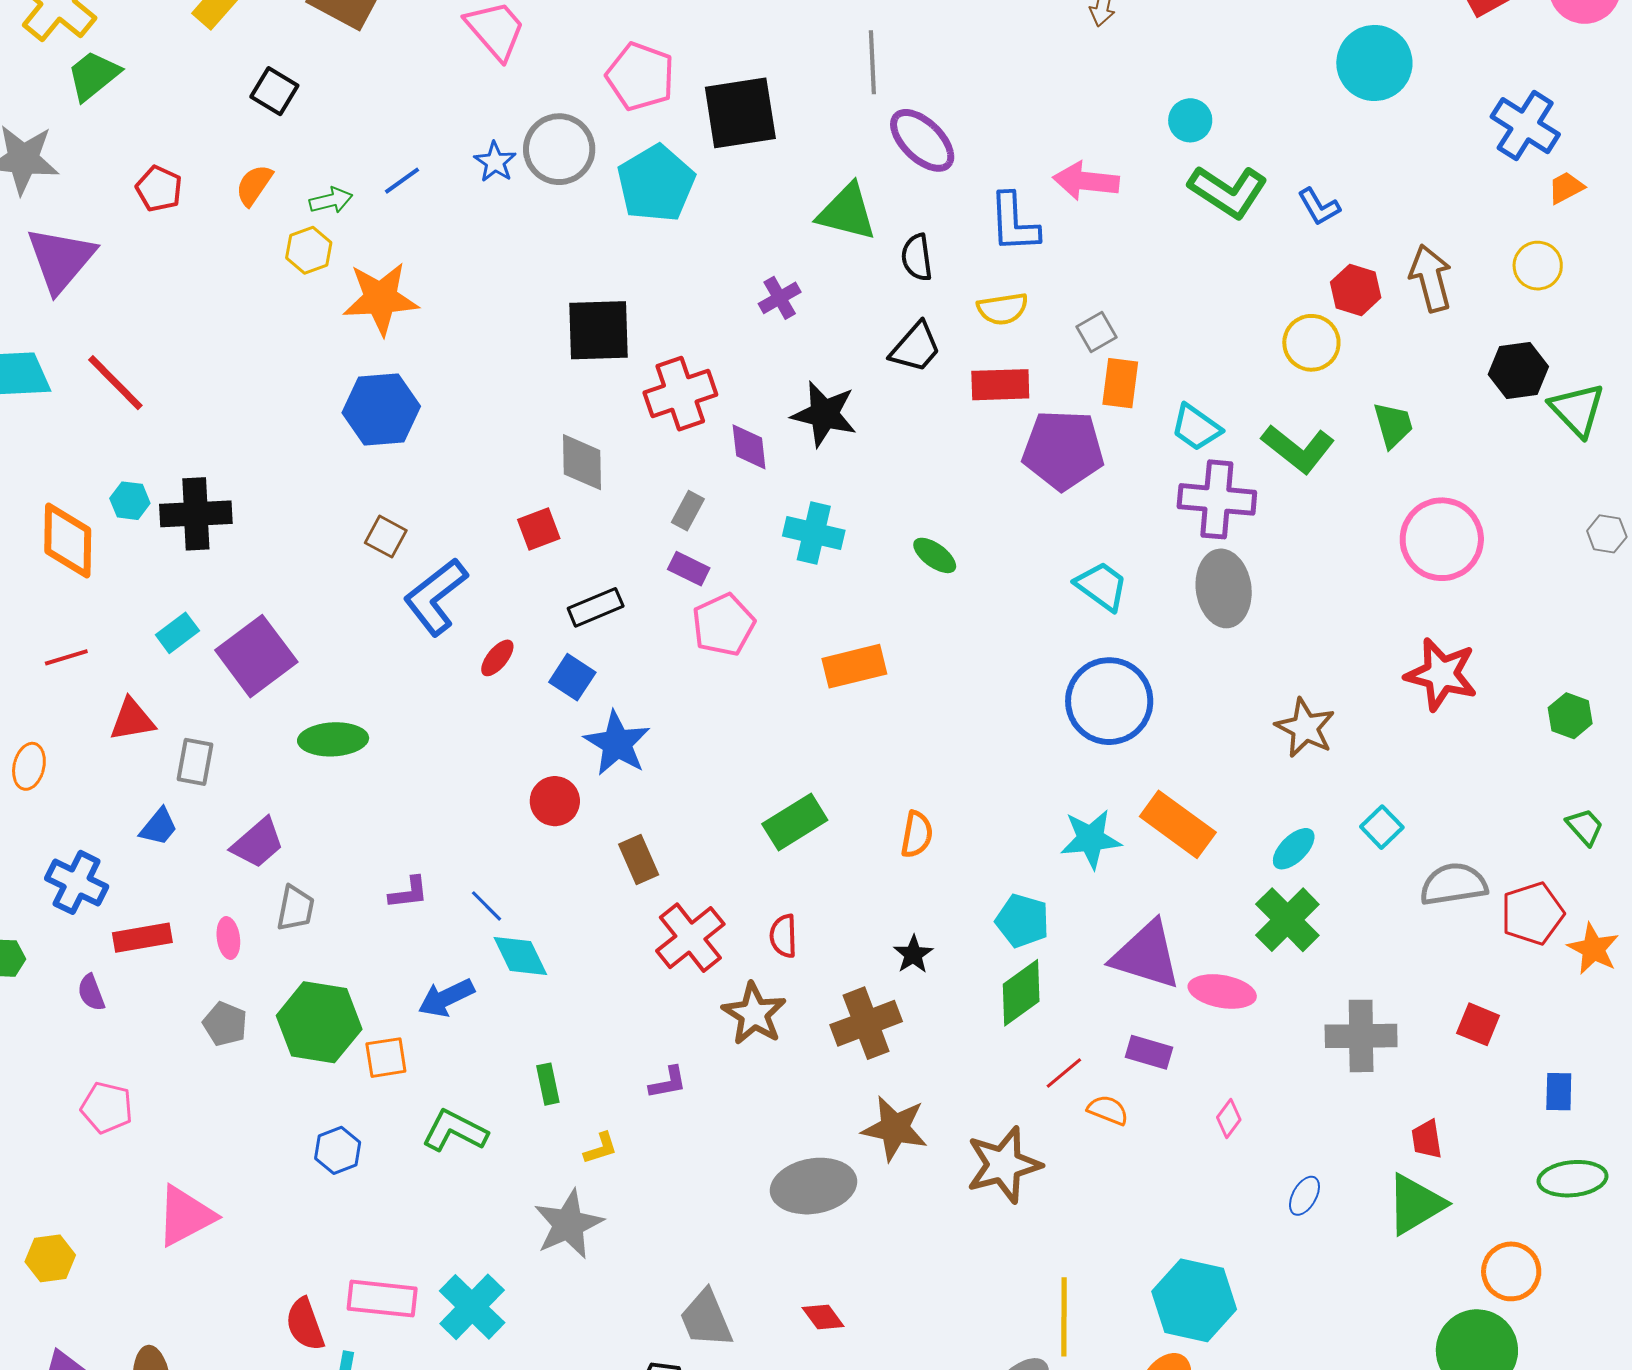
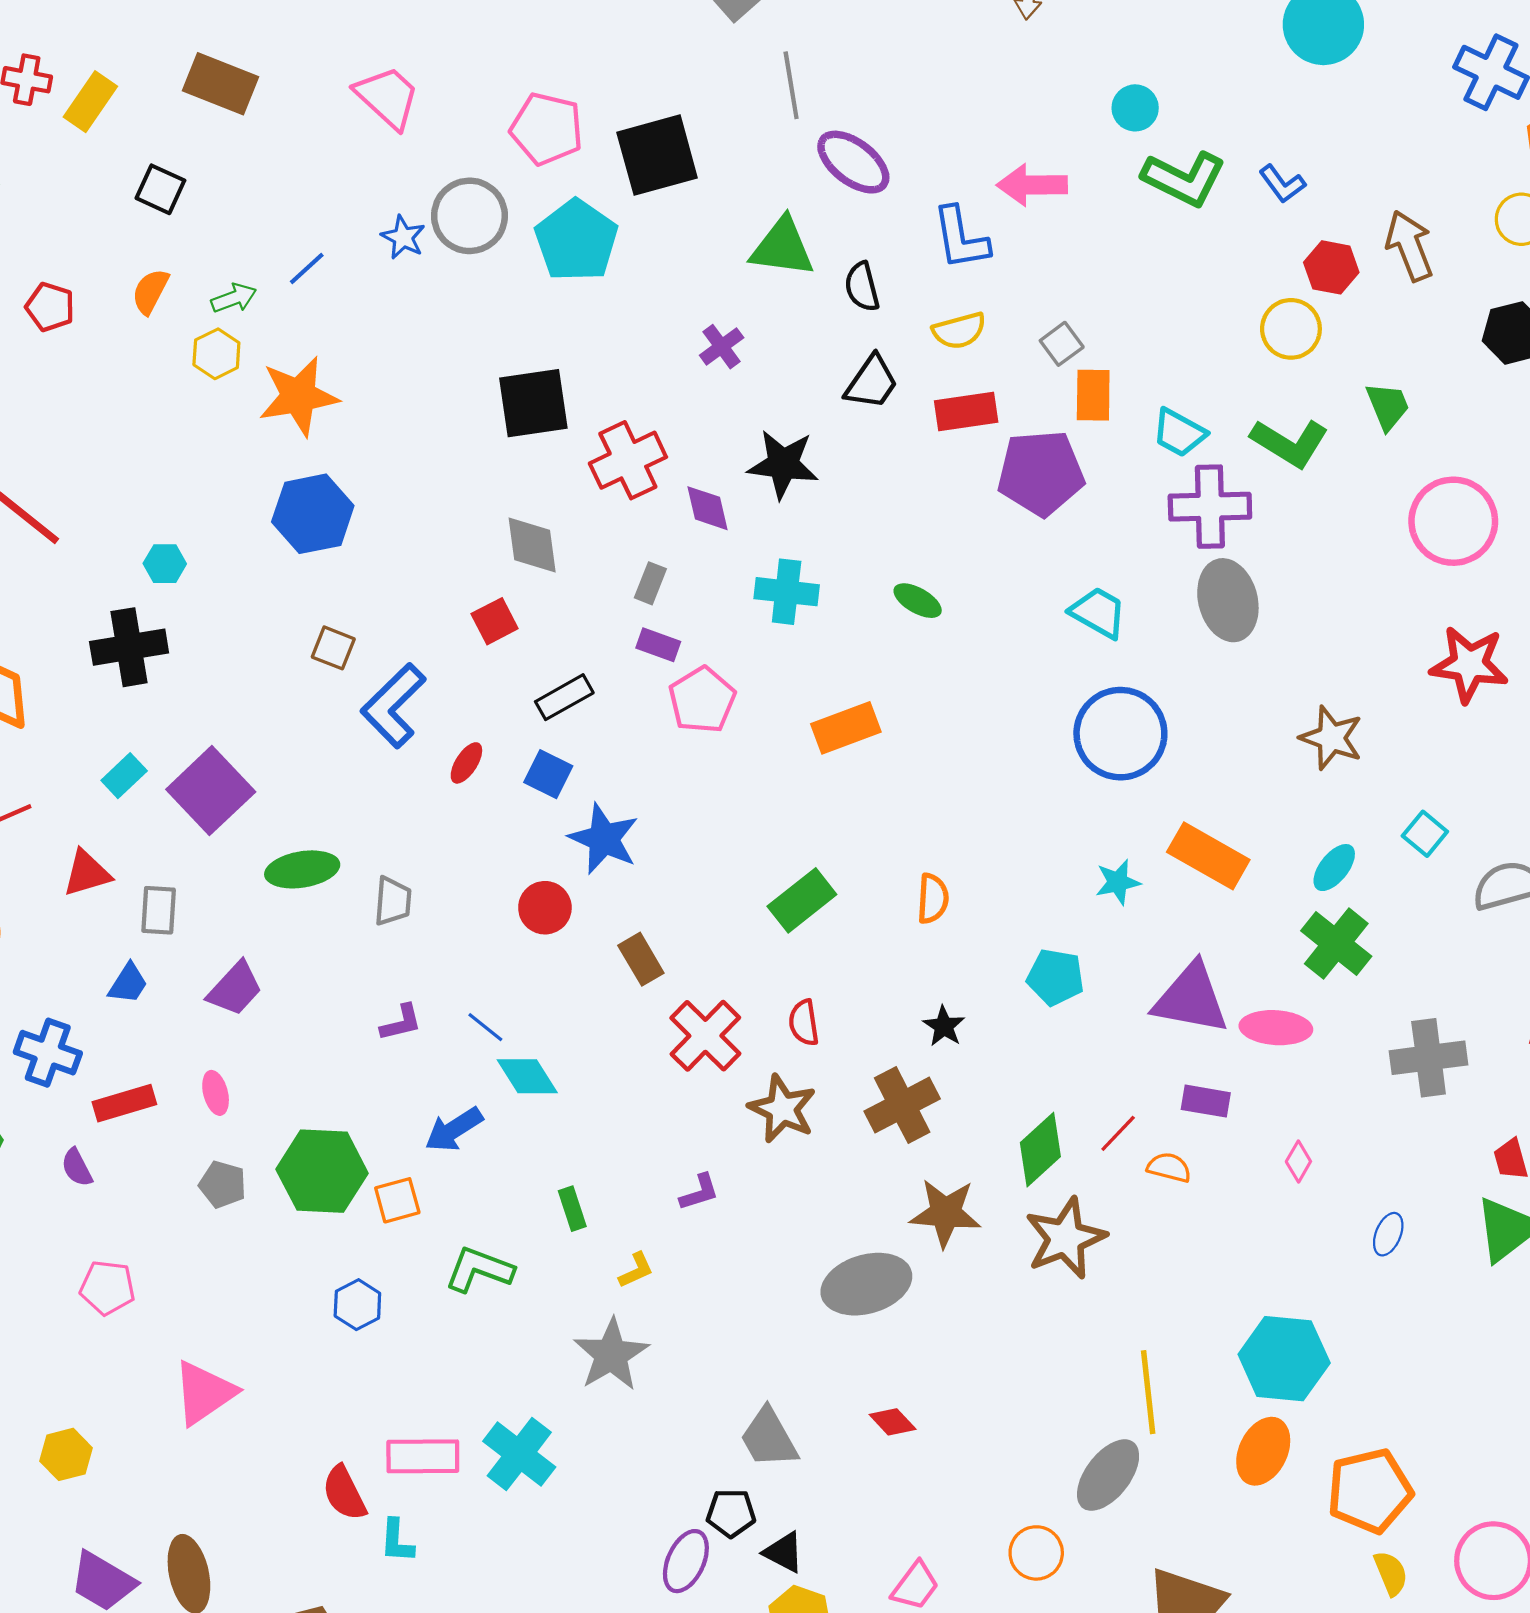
cyan hexagon: (130, 501) -> (165, 564), moved
cyan star: (1091, 839) -> (1118, 882), size x0.7
gray trapezoid: (295, 908) -> (393, 901), moved
green diamond: (1021, 993) -> (1040, 1150), moved

